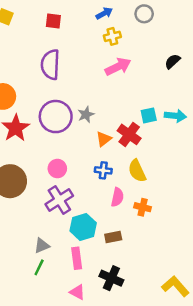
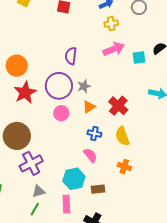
purple semicircle: (50, 64) -> (71, 56), moved, size x0.7
cyan square: (149, 115) -> (139, 57), moved
orange triangle: (104, 139) -> (89, 107), moved
pink circle: (57, 169) -> (61, 113), moved
pink semicircle: (117, 197) -> (90, 155), moved, turned -56
purple cross: (59, 200) -> (31, 163), moved

